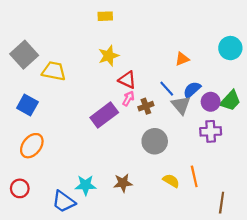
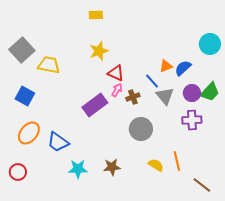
orange triangle: (182, 59) -> (166, 66), moved
blue semicircle: (192, 90) -> (183, 68), moved
blue trapezoid: (64, 202) -> (58, 142), moved
brown line: (222, 203) -> (202, 185), turned -60

